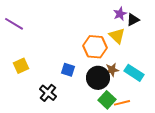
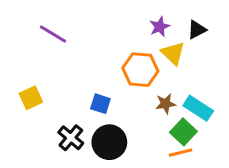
purple star: (120, 14) -> (160, 27), moved
purple line: (14, 24) -> (53, 34), moved
black circle: (98, 78) -> (109, 142), moved
green square: (107, 100) -> (183, 132), moved

